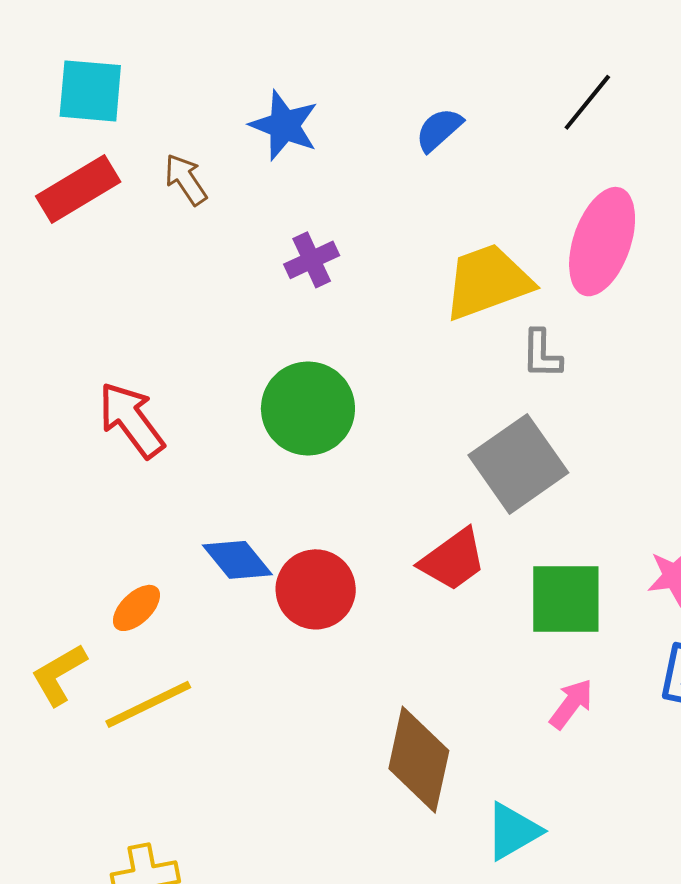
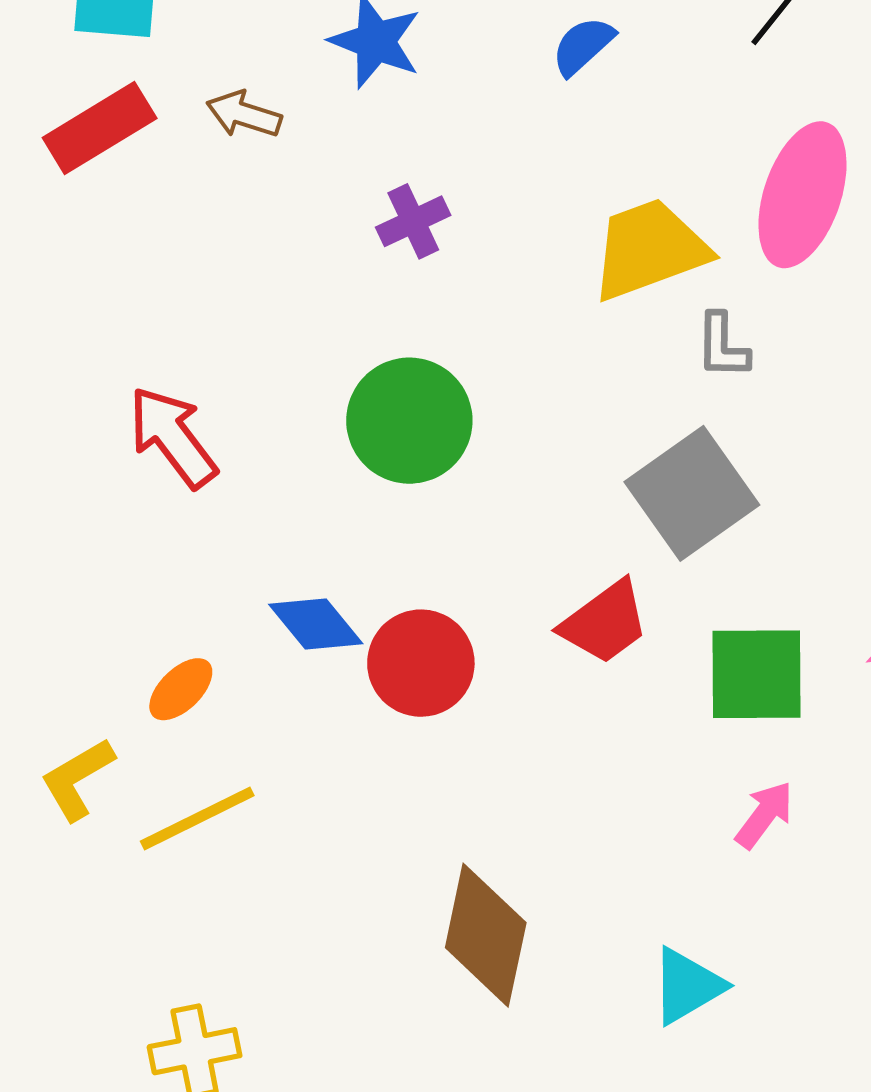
brown arrow: (186, 179) -> (244, 114), turned -38
brown diamond: (419, 760) -> (486, 935), moved

